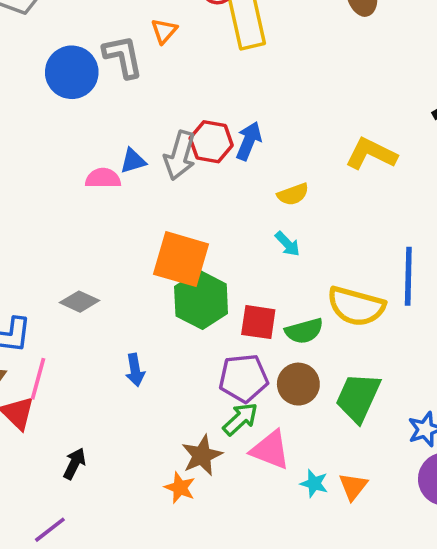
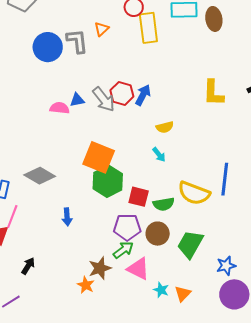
yellow L-shape: (371, 154) -> (213, 93), moved, turned -120
gray arrow: (180, 155) -> (104, 99), turned -60
gray diamond: (80, 302) -> (40, 176), size x1.4

